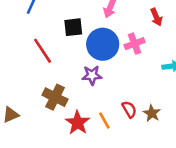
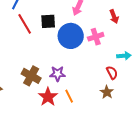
red line: (43, 51) -> (25, 24), moved
purple star: (92, 75) -> (58, 74), moved
red semicircle: (129, 109) -> (112, 73), moved

